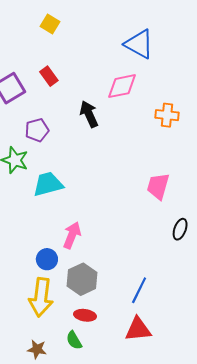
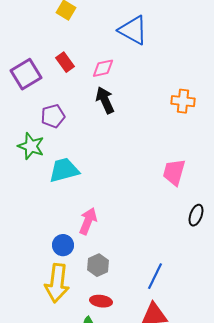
blue triangle: (139, 44) -> (133, 30), moved
pink diamond: (122, 86) -> (103, 68), moved, size x0.7
gray hexagon: (82, 279) -> (98, 265), size x0.7

